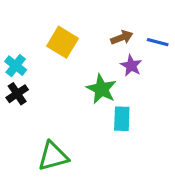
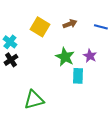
brown arrow: (122, 37) -> (70, 24), moved
purple star: (131, 66) -> (90, 56), moved

